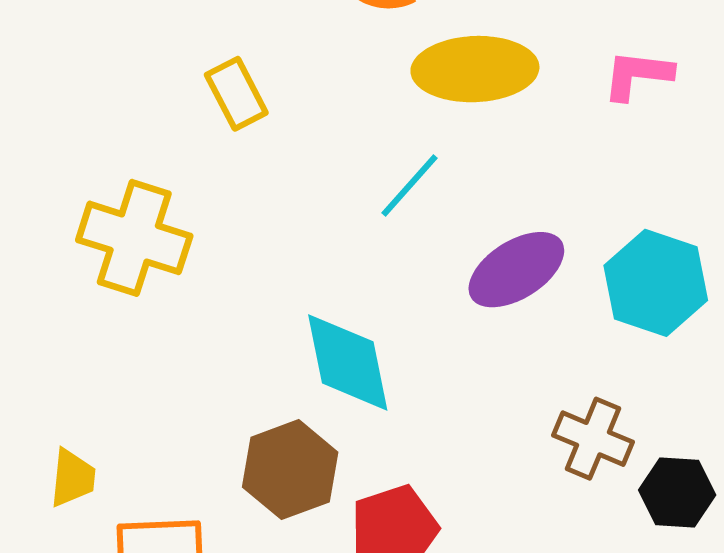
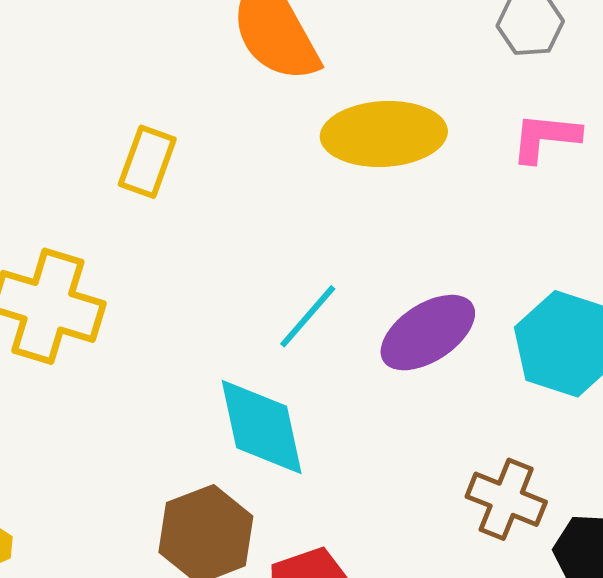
yellow rectangle: (236, 94) -> (147, 162), turned 48
cyan line: (409, 186) -> (308, 316), moved

